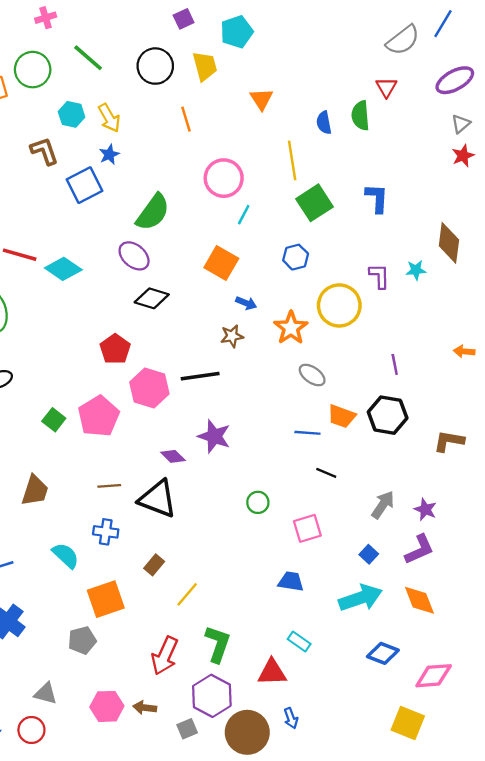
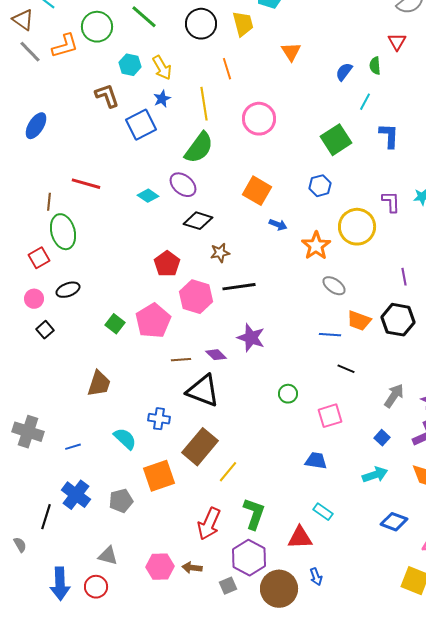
green semicircle: (360, 116) -> (375, 66), size x0.7
blue semicircle: (324, 123) -> (344, 72), turned 48
yellow line: (292, 160) -> (204, 104), moved
cyan line: (244, 215) -> (365, 102), moved
cyan diamond: (63, 269) -> (148, 196), moved, size x0.7
brown star: (232, 336) -> (220, 253), moved
brown line: (109, 486) -> (181, 360), moved
brown rectangle: (154, 565) -> (200, 447), size x2.0
cyan arrow: (360, 598) -> (375, 475), size x0.7
gray pentagon: (82, 640) -> (121, 501), moved

